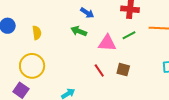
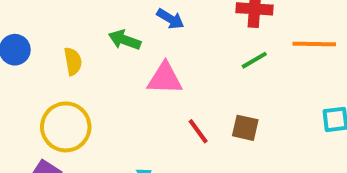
green arrow: (79, 31) -> (125, 40), moved
pink triangle: (107, 43) -> (165, 78), moved

